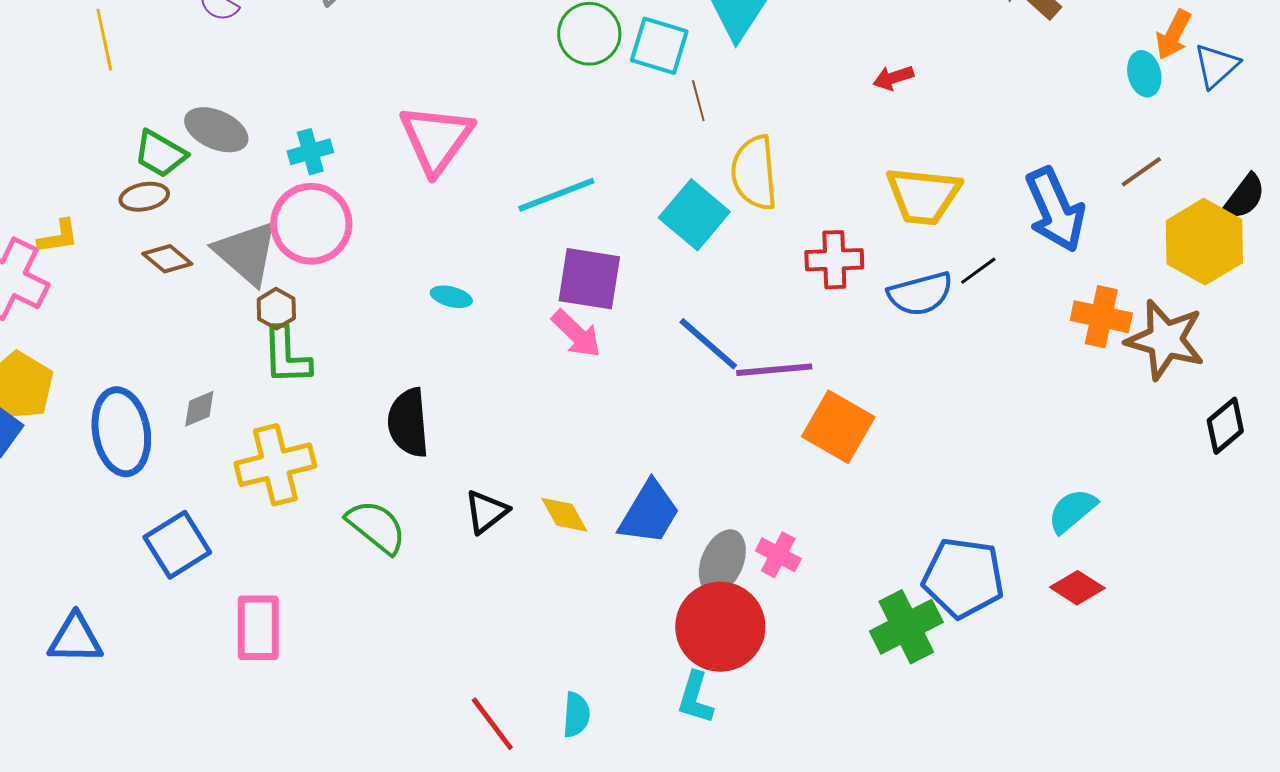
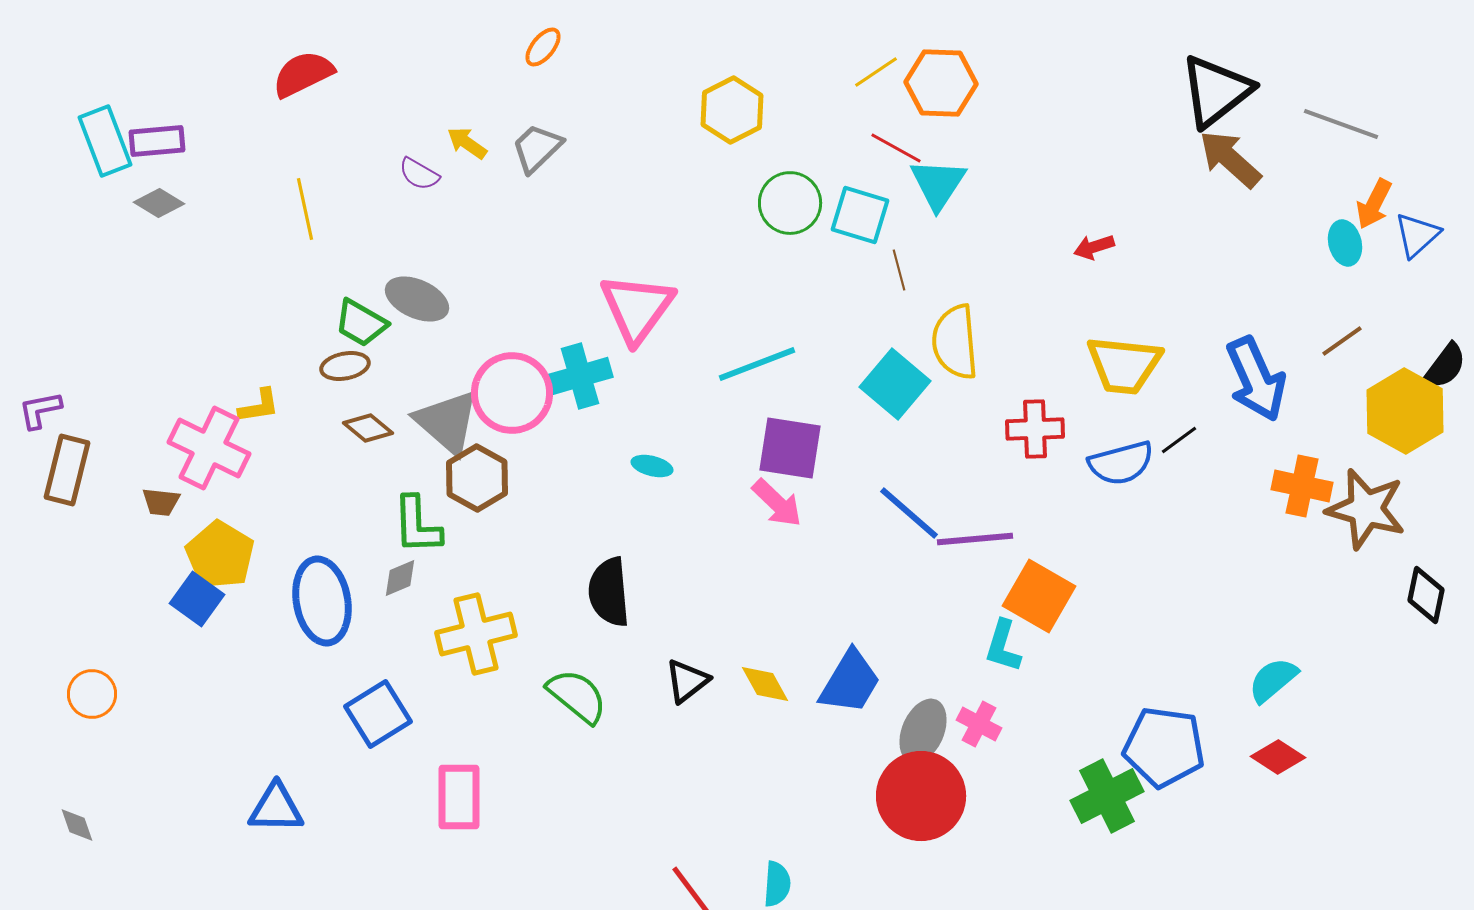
cyan cross: (310, 152) -> (580, 376), moved, size x1.4
brown hexagon: (276, 309) -> (477, 478), size x1.6
green L-shape: (286, 356) -> (417, 525), moved
black diamond: (1225, 426) -> (1426, 595), turned -38
cyan L-shape: (695, 698) -> (1003, 646), moved

